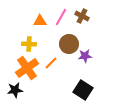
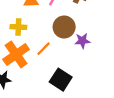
black square: (83, 90) -> (61, 80), moved

